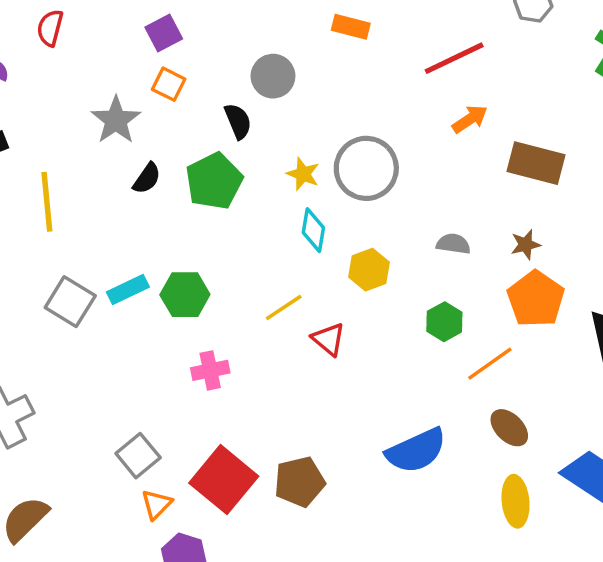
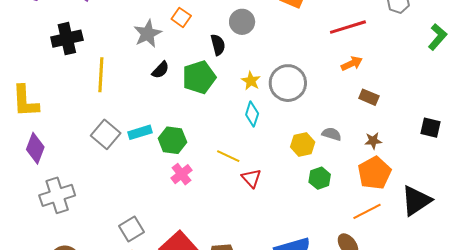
brown rectangle: (536, 163) -> (369, 97), moved, size x0.6
yellow hexagon: (369, 270) -> (303, 145), moved
yellow line: (284, 307) -> (228, 156), turned 50
orange line: (490, 364) -> (367, 211), moved
pink cross: (210, 370) -> (182, 174), moved, turned -35

